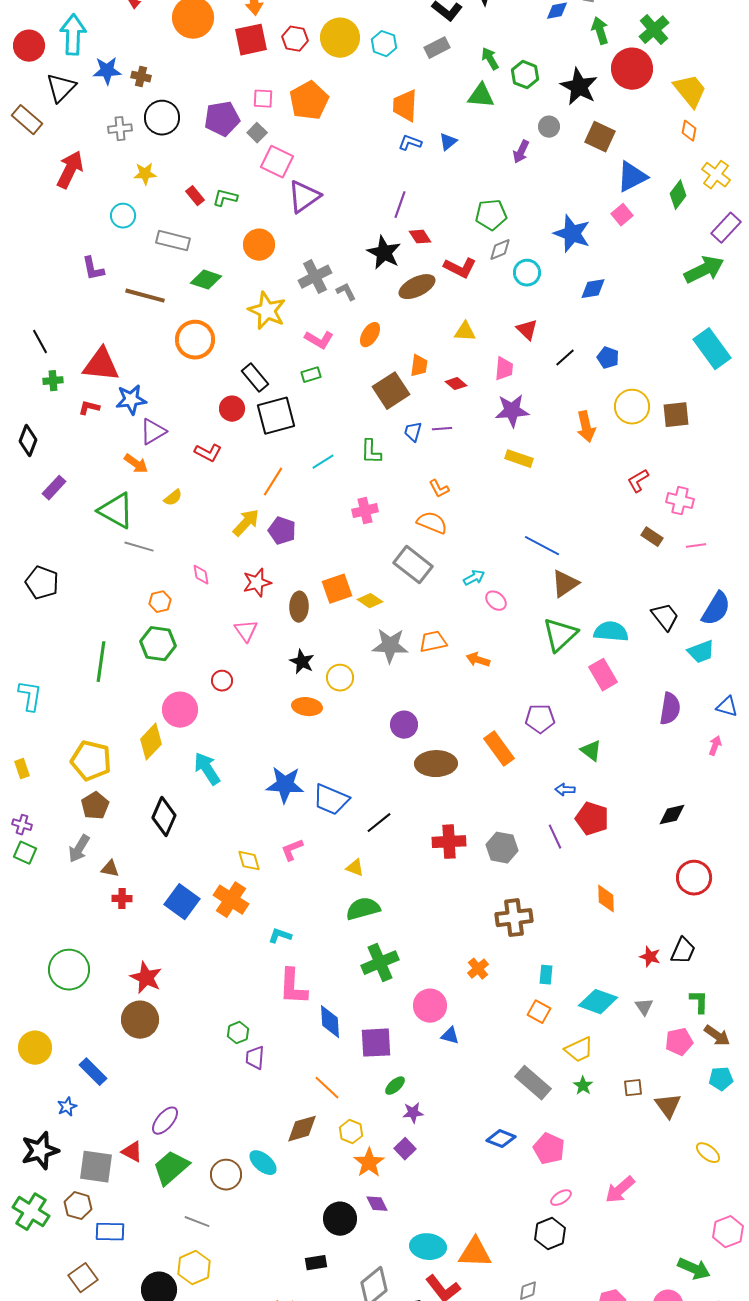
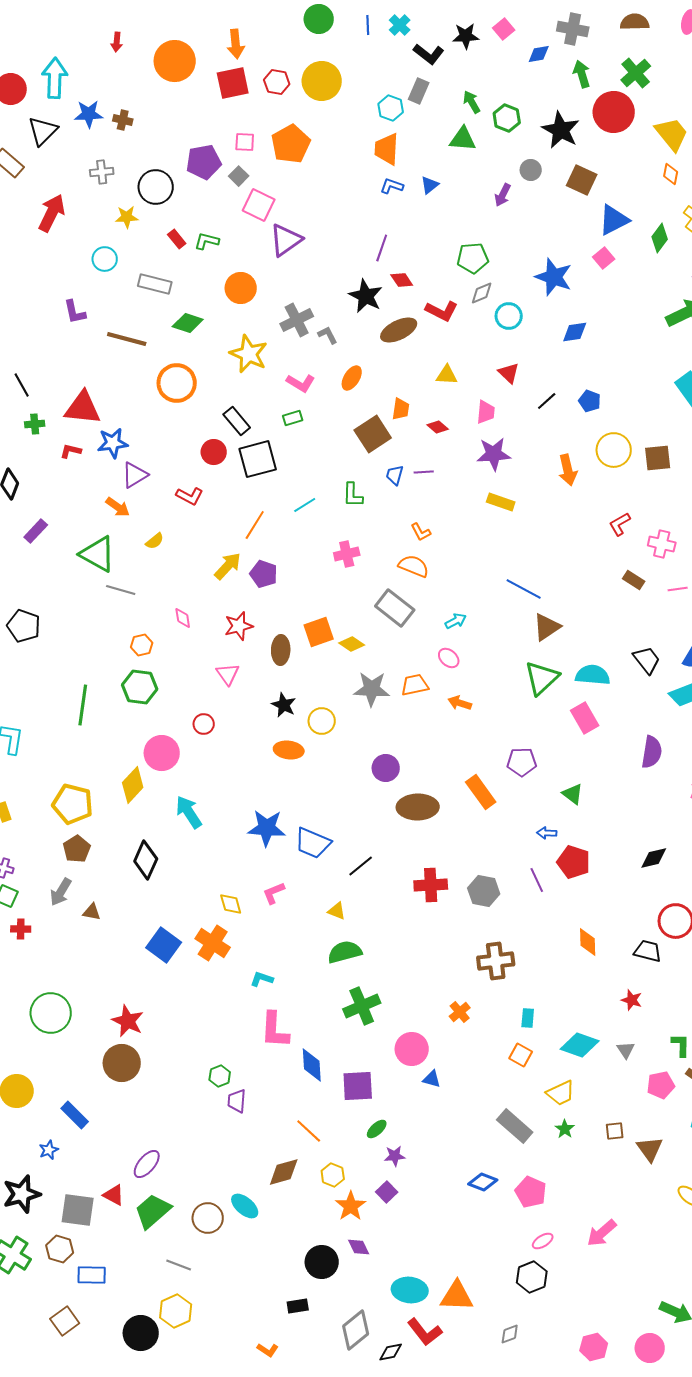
cyan hexagon: (384, 44) -> (391, 108), moved
gray rectangle: (437, 48) -> (419, 91), turned -40
black circle: (162, 118) -> (156, 187), moved
pink ellipse: (496, 601) -> (449, 658), moved
red cross: (122, 899) -> (21, 929), moved
black trapezoid: (683, 951) -> (648, 951), moved, turned -100

